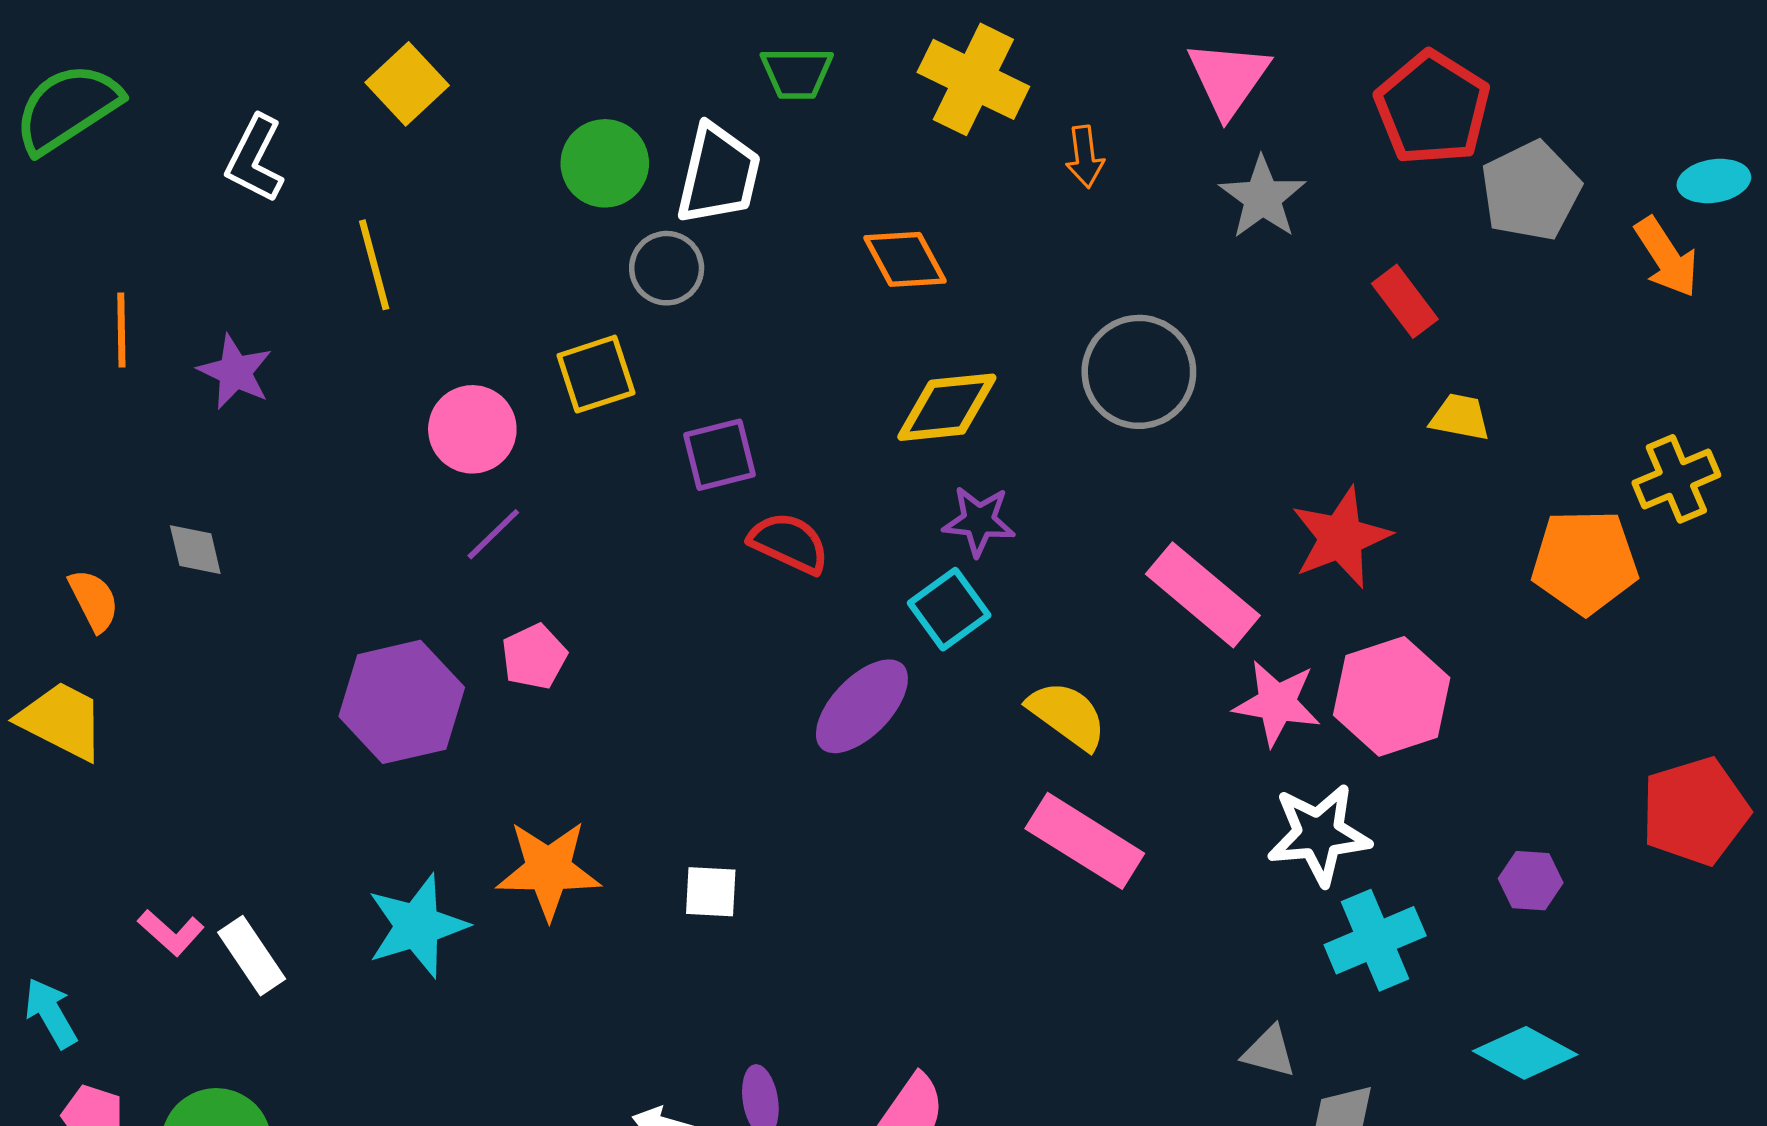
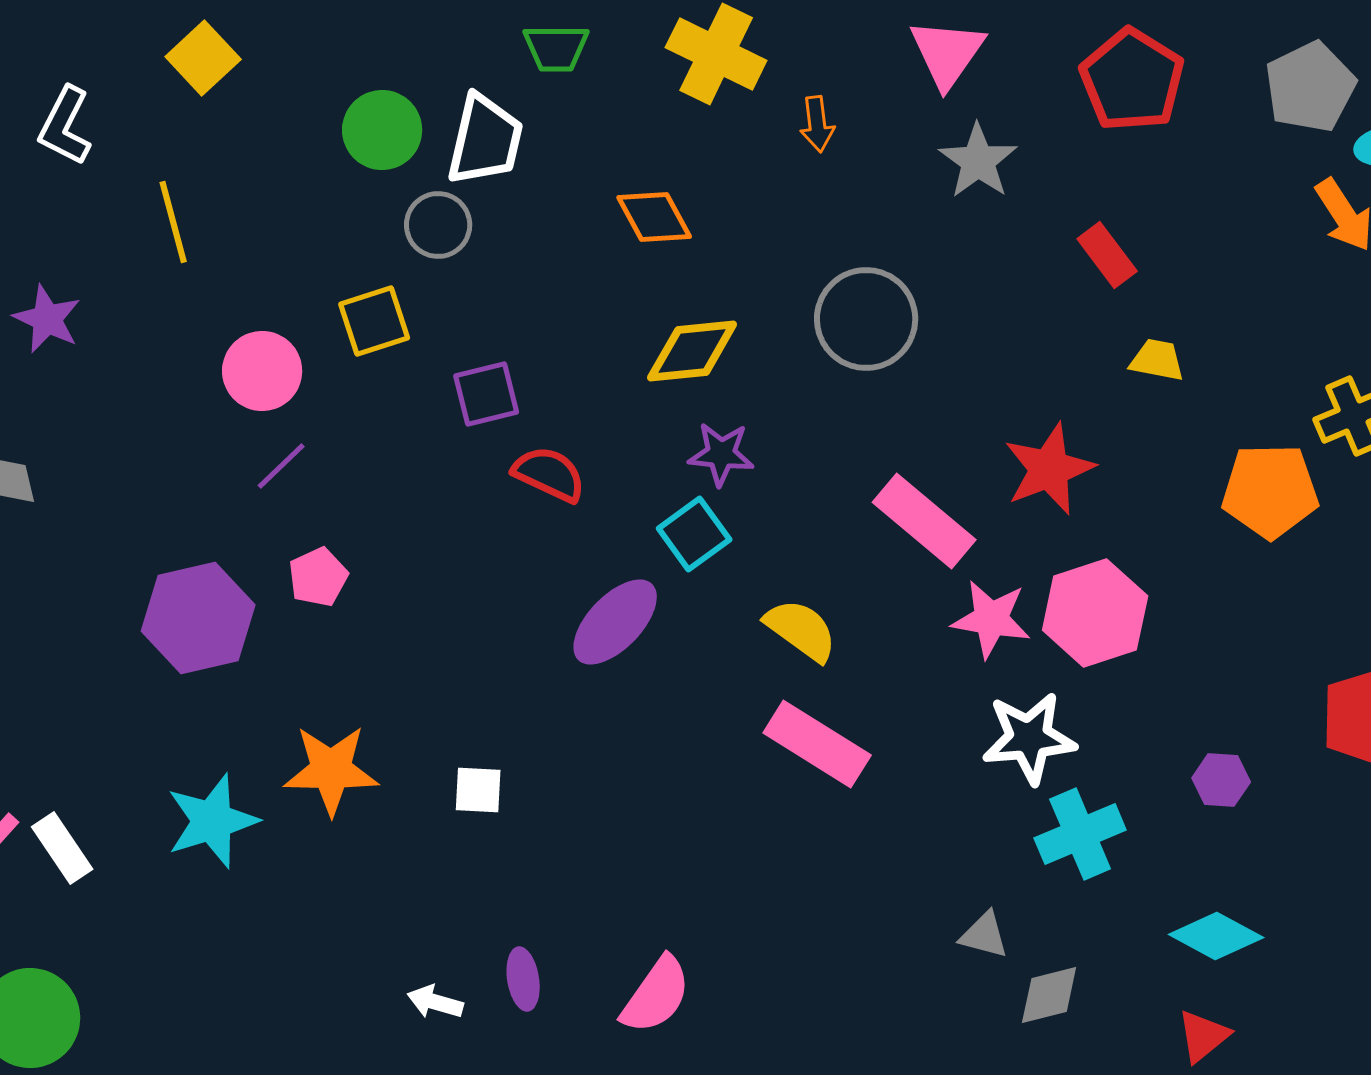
gray pentagon: (1531, 191) -> (1310, 87), moved

